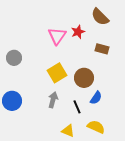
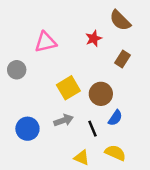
pink triangle: (57, 36) -> (46, 42), moved, turned 42
brown rectangle: (102, 49) -> (123, 59), turned -72
gray arrow: (53, 100) -> (64, 120), turned 56
blue circle: (12, 101) -> (27, 129), moved

